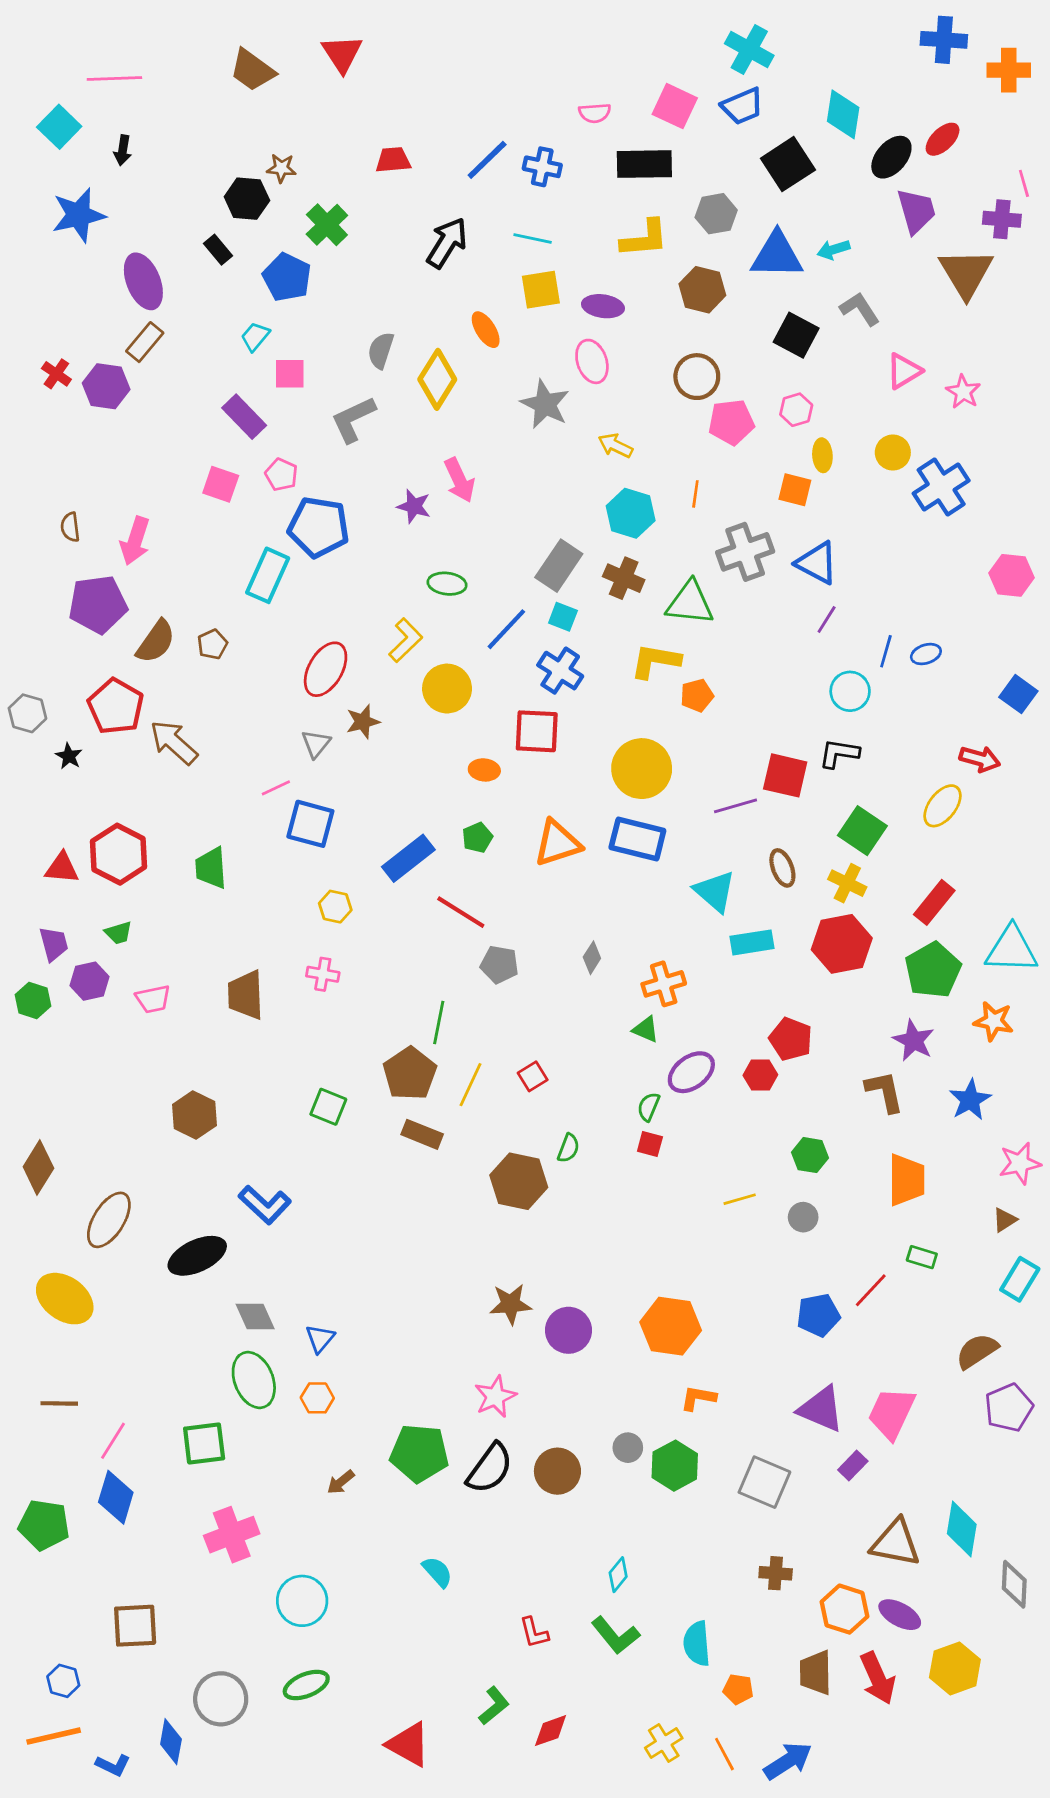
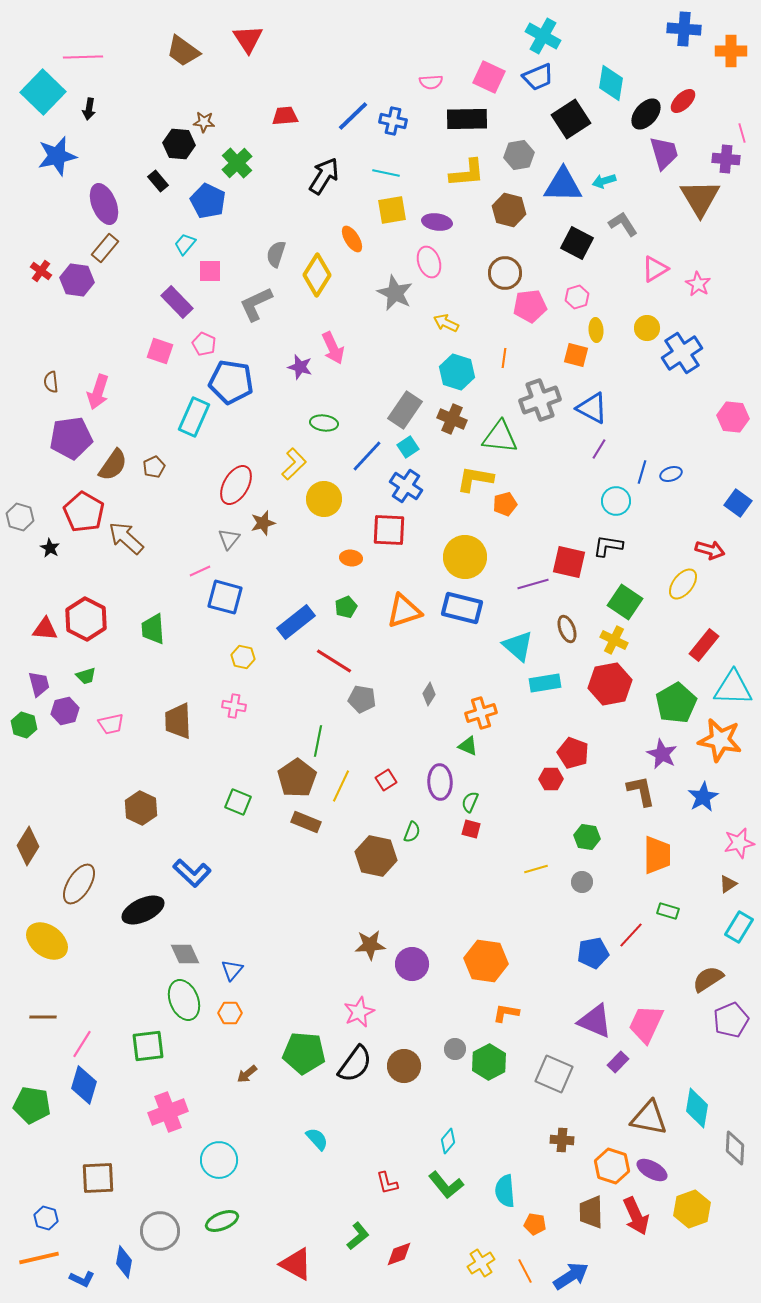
cyan square: (59, 127) -> (43, 92), size x1.4
cyan square: (563, 617) -> (408, 447), turned 35
red rectangle: (934, 902) -> (704, 645), moved
orange star: (994, 1021) -> (720, 740), size x1.5
purple ellipse: (691, 1072) -> (440, 782), moved, turned -56

